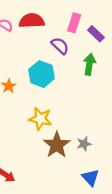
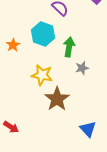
green arrow: (89, 64) -> (69, 47), moved
gray star: (84, 144) -> (82, 68), moved

